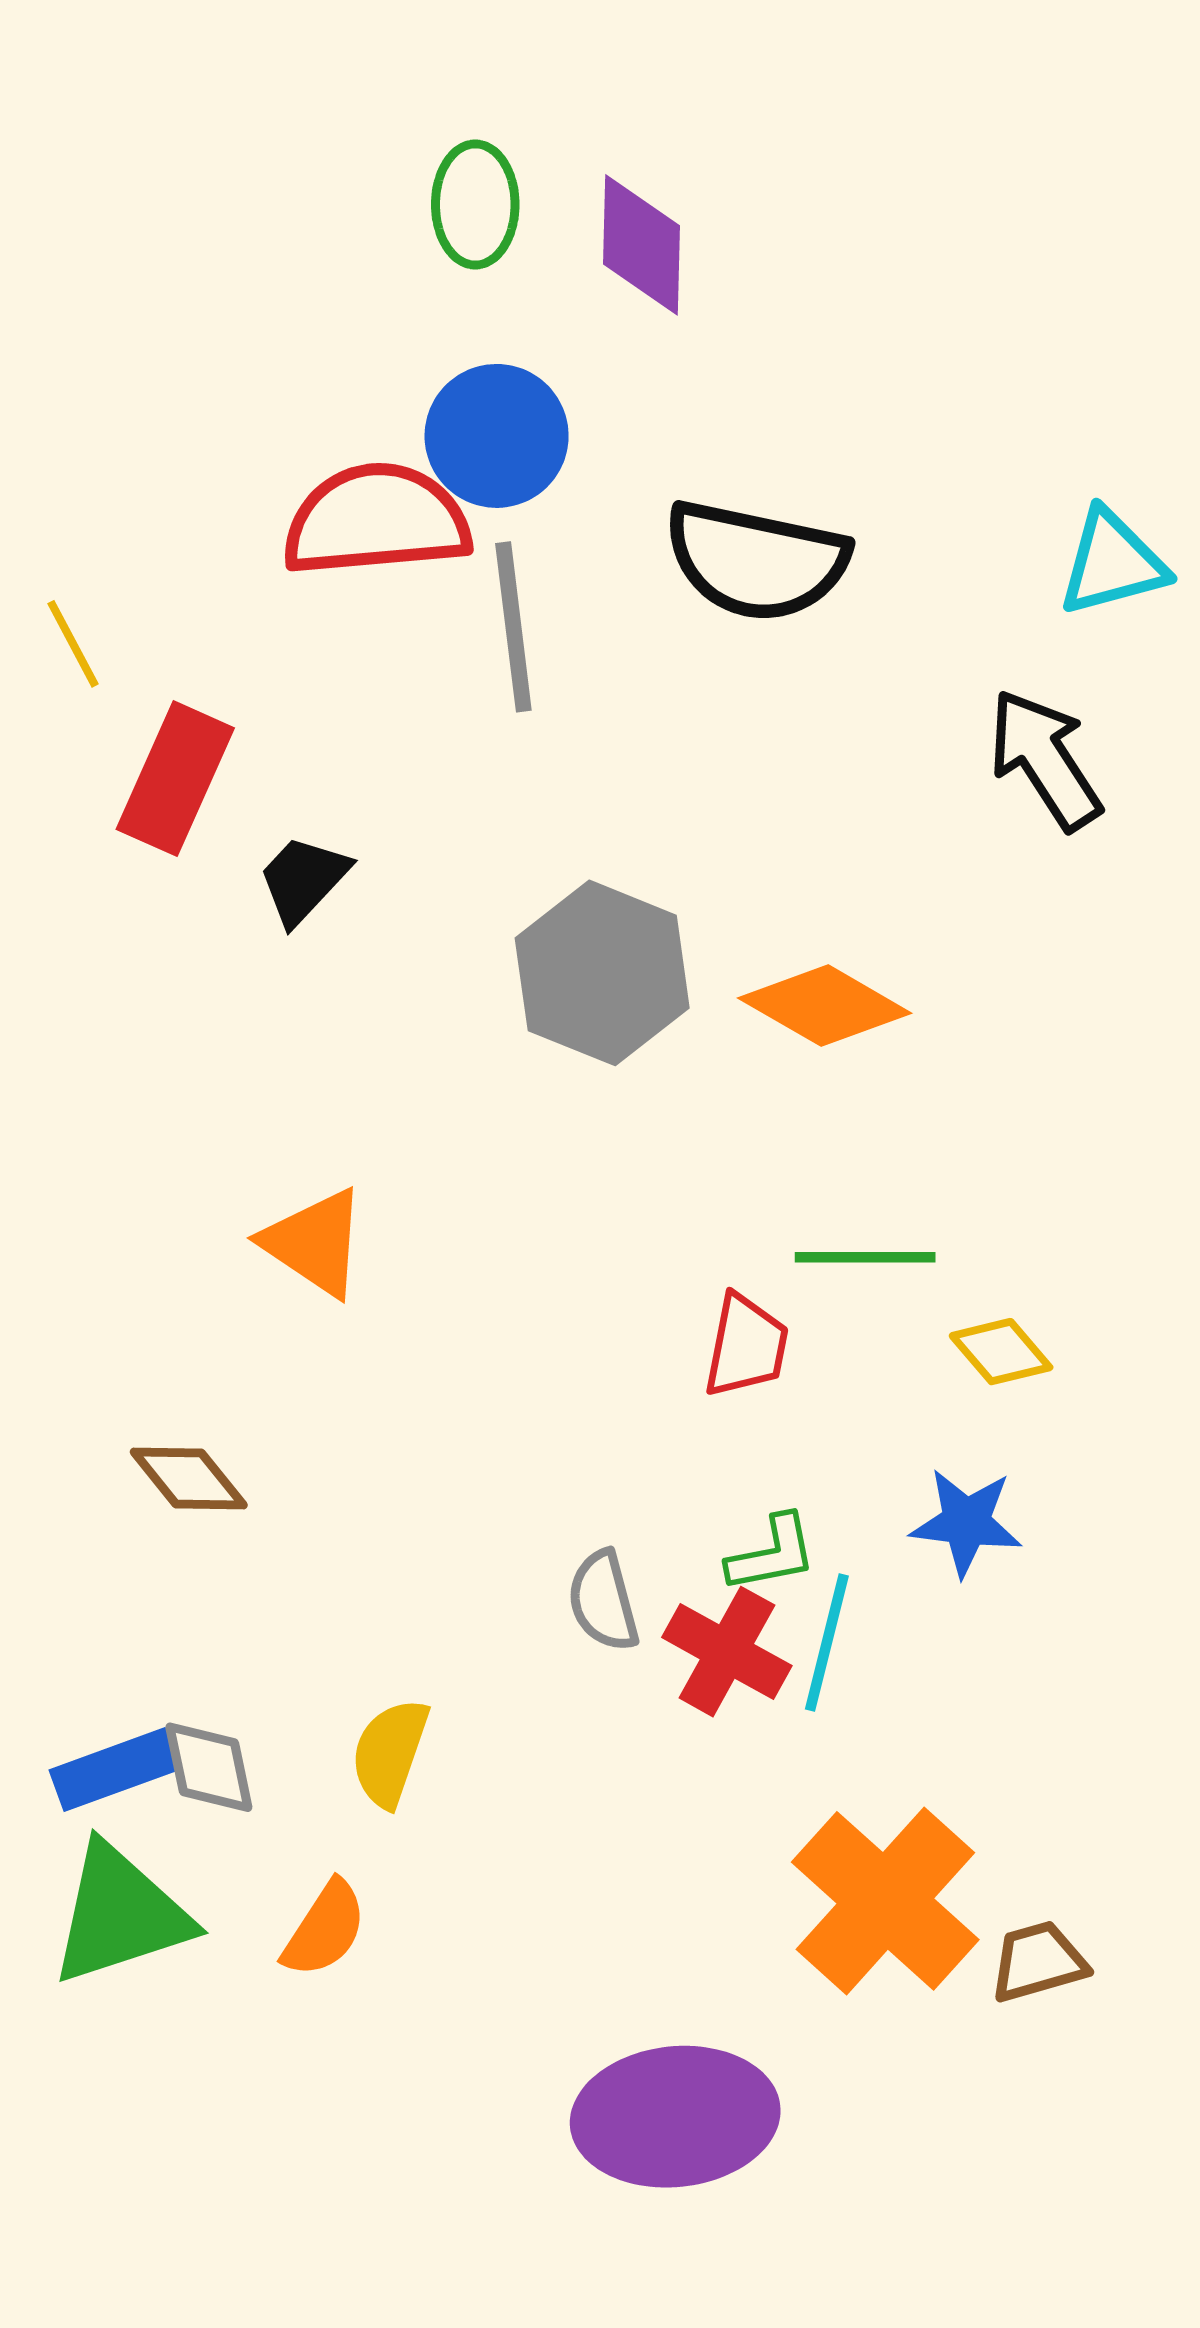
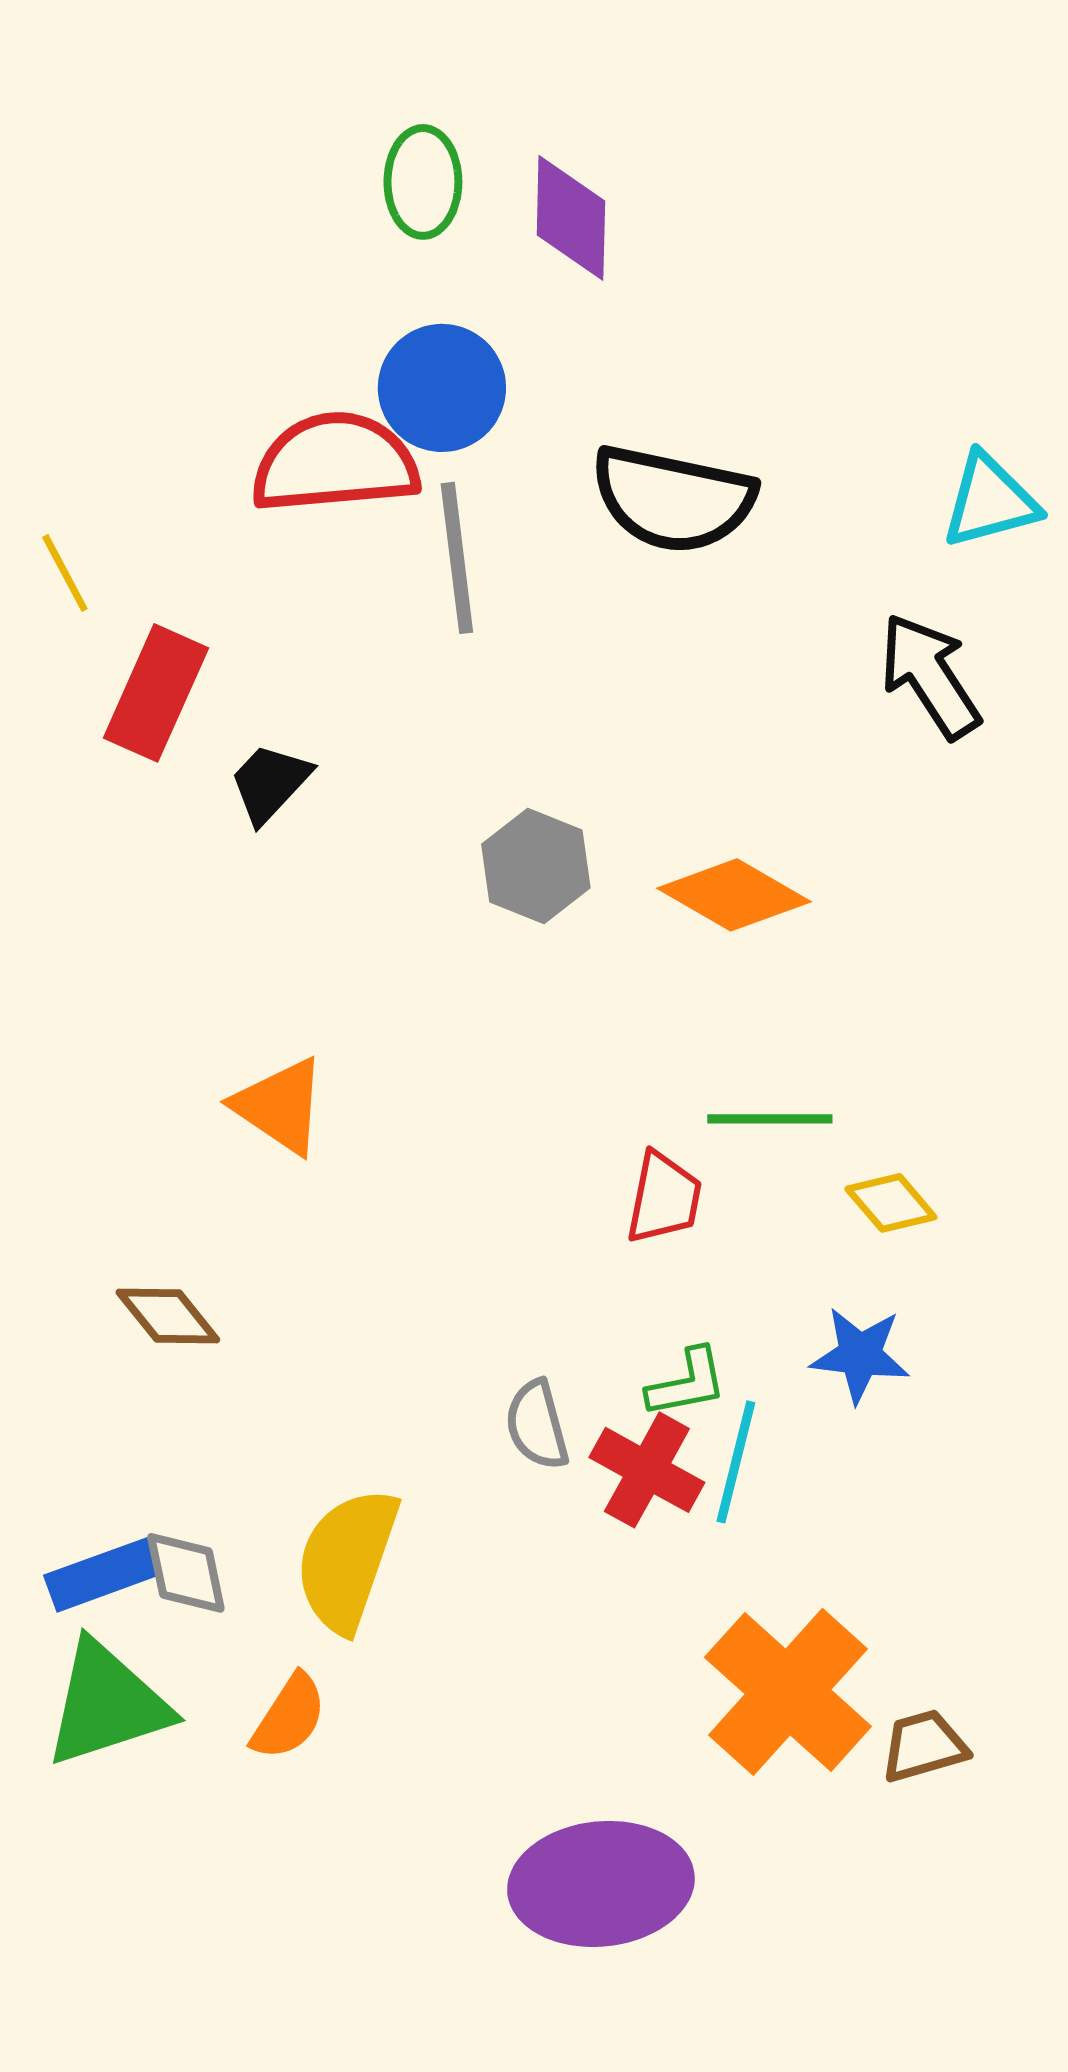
gray hexagon: (602, 973) -> (536, 866), size x0.7
yellow semicircle: (390, 1753) -> (347, 1560), size x1.5

